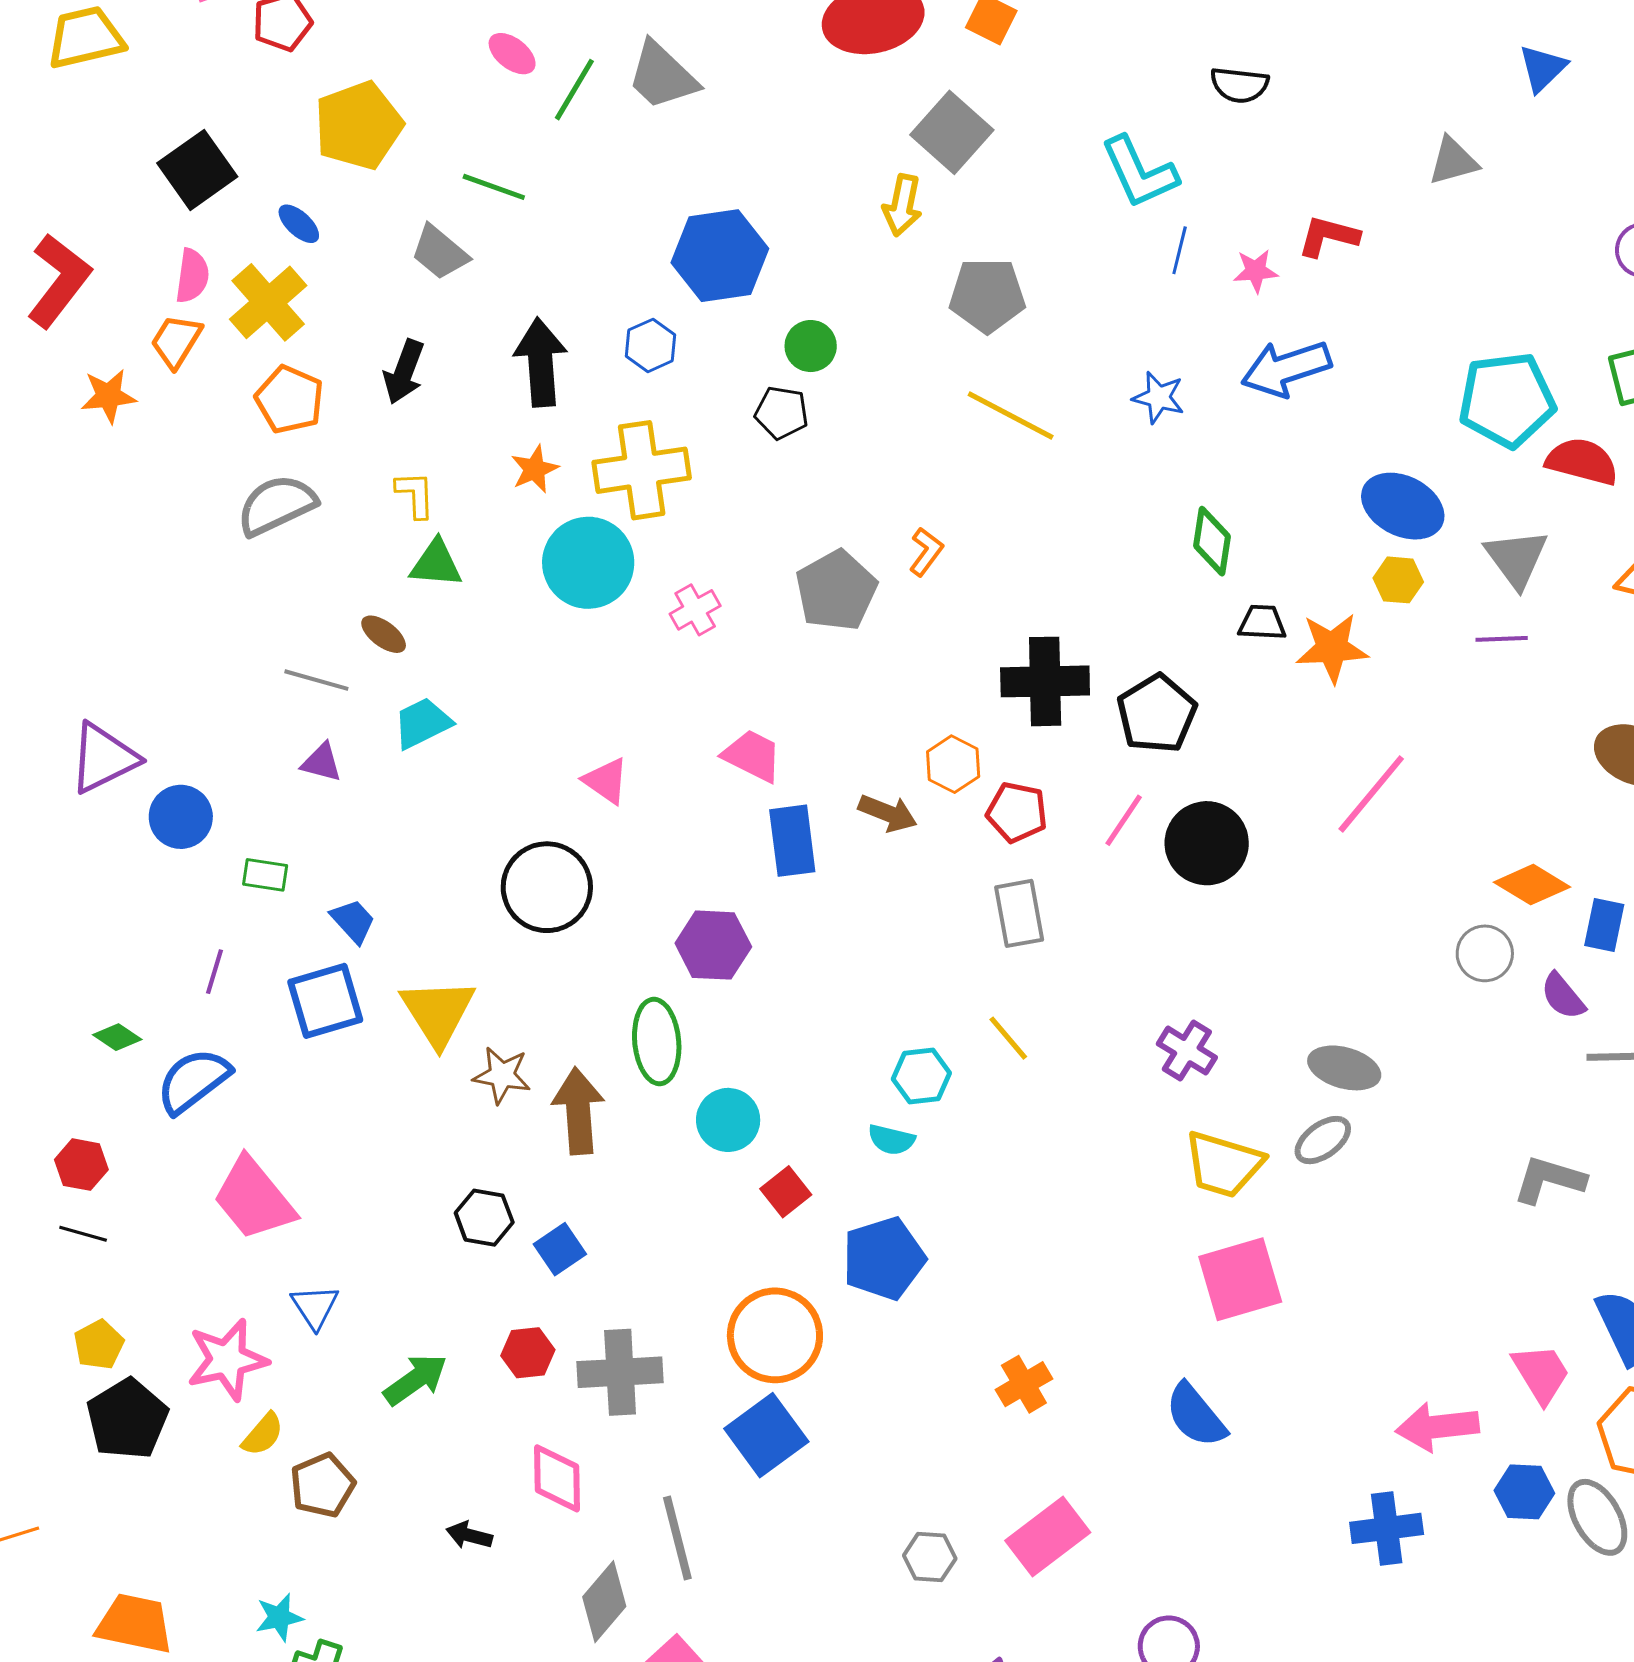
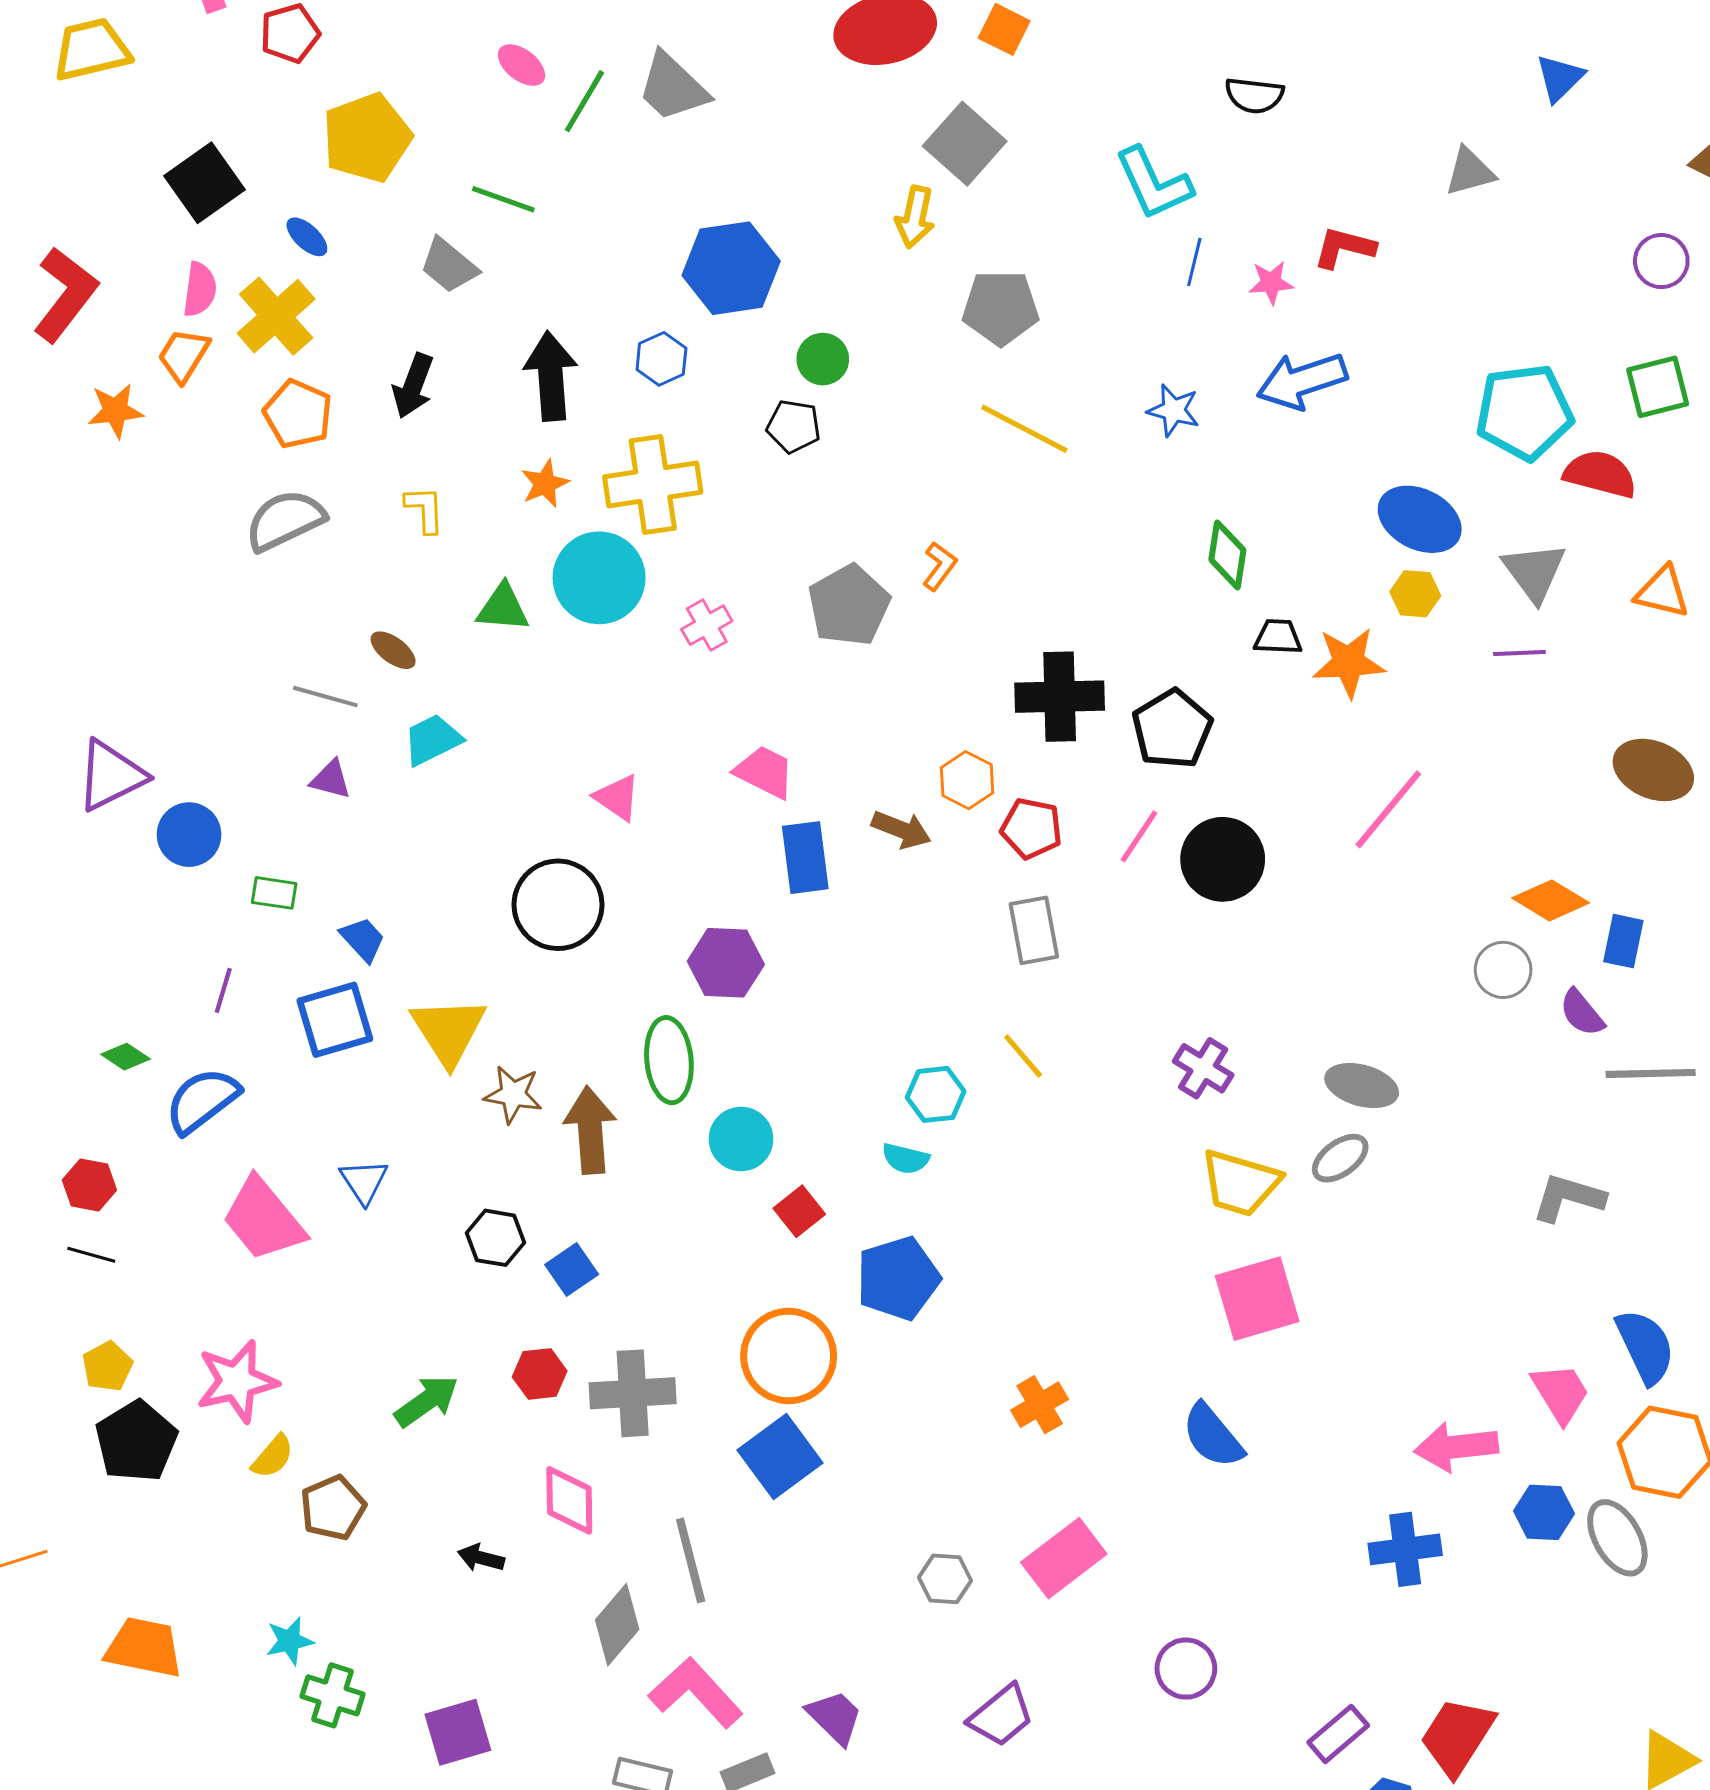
green triangle: (436, 564) -> (503, 608), moved
blue triangle: (315, 1307) -> (364, 1181), moved

